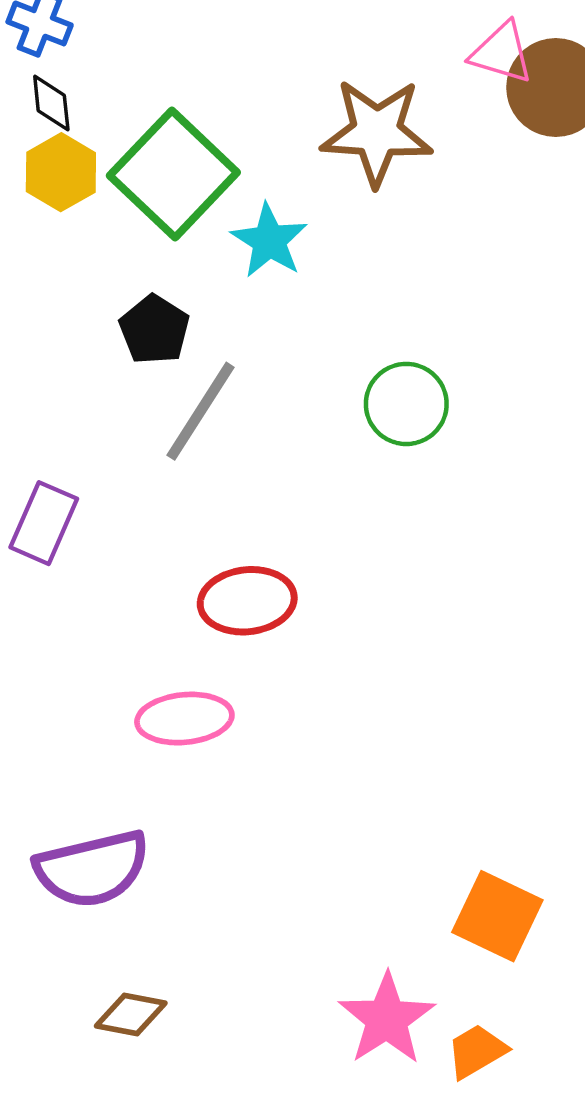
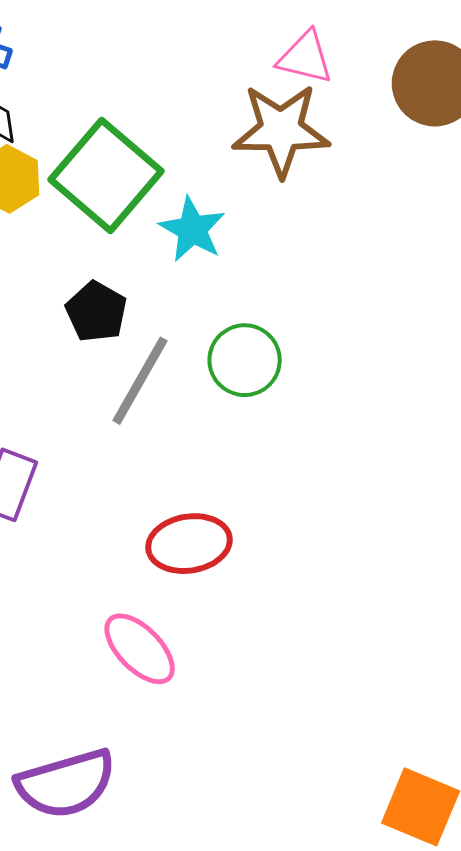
pink triangle: (502, 53) -> (305, 58), moved
green circle: (406, 404) -> (245, 360), moved
pink ellipse: (184, 719) -> (140, 649), turned 54

